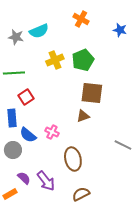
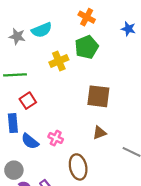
green pentagon: (83, 60) -> (87, 47), moved
brown triangle: (83, 116) -> (100, 133), moved
gray circle: (13, 150) -> (14, 170), moved

